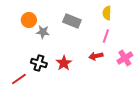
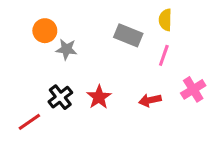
gray rectangle: (72, 21) -> (128, 35), moved
red arrow: (96, 56) -> (150, 100), moved
black cross: (39, 63) -> (60, 97), turned 35

